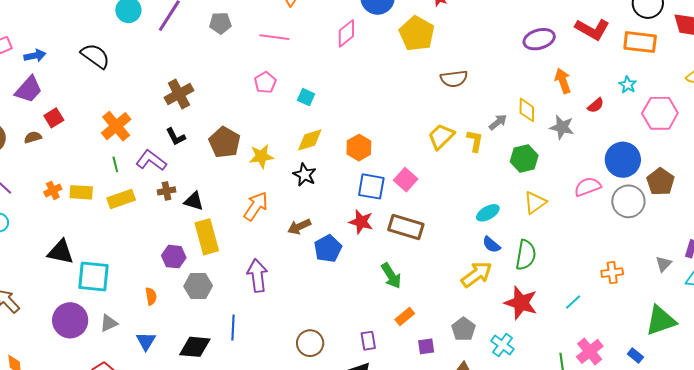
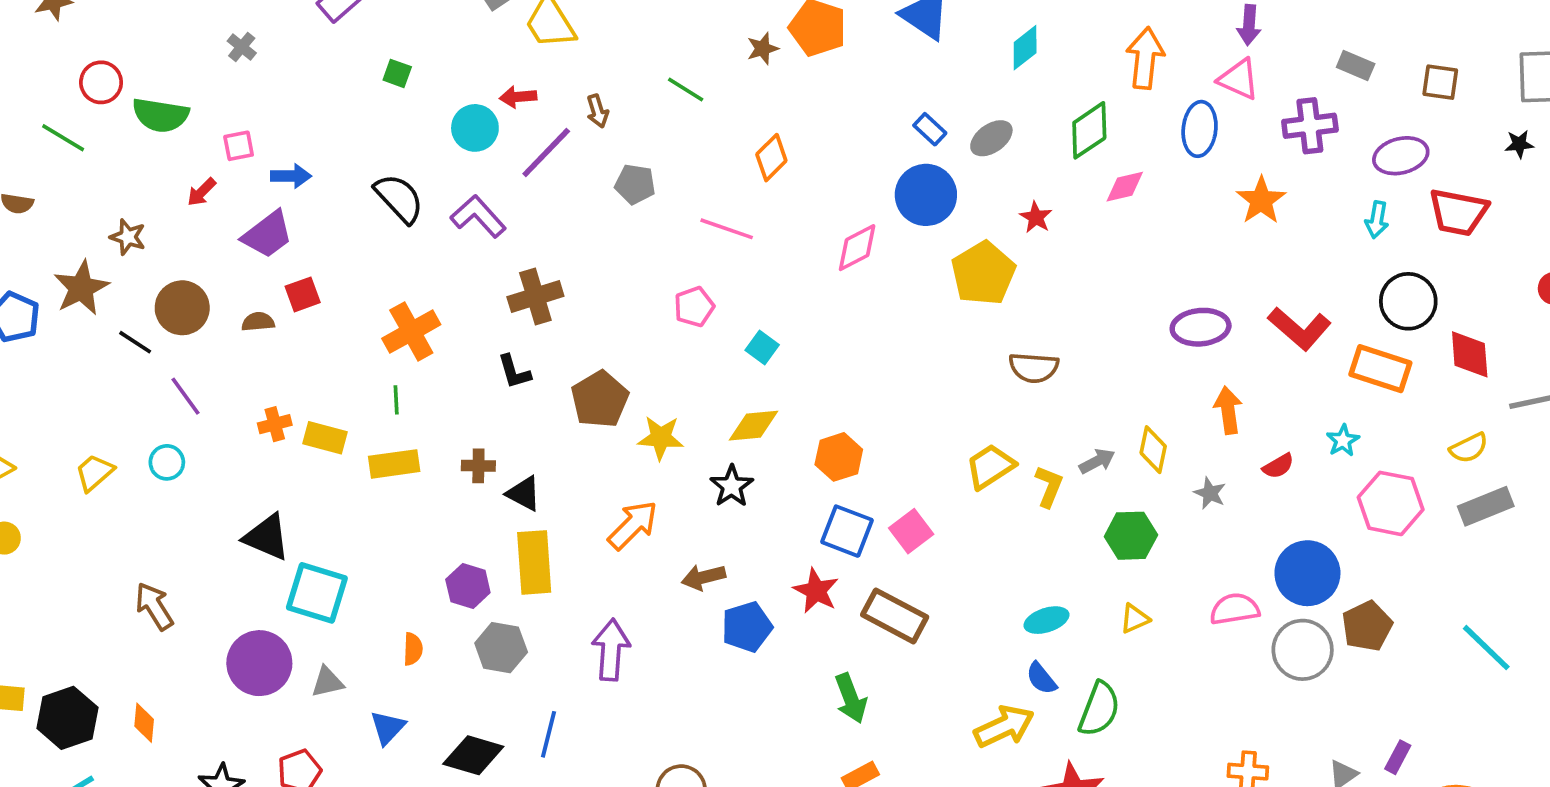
gray star: (562, 127) -> (1210, 493), size x0.7
purple L-shape: (151, 160) -> (478, 216), moved
yellow triangle: (535, 203) -> (1135, 619), size x0.7

